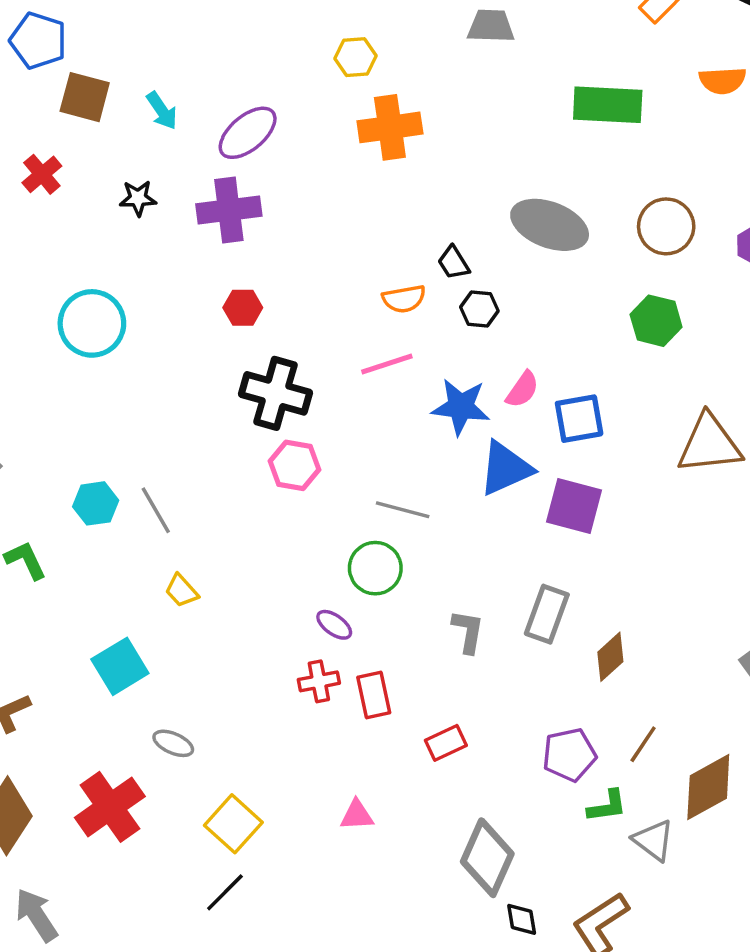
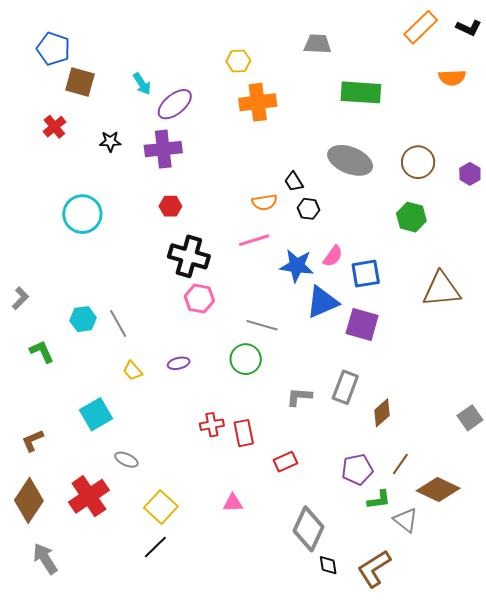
green rectangle: (608, 105) -> (361, 92), moved
cyan arrow: (162, 111) -> (142, 84), moved
purple ellipse: (334, 625) -> (179, 363), moved, turned -50
gray L-shape: (468, 631) -> (299, 397), turned -96
brown diamond: (708, 787) -> (438, 489), turned 54

